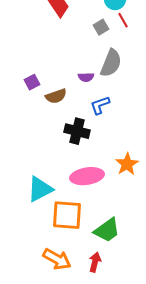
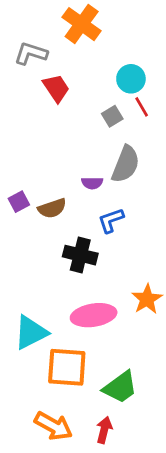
purple square: (32, 82) -> (19, 202), moved

